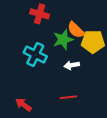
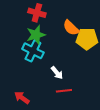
green star: (63, 40) -> (36, 35), moved
white arrow: (72, 65) -> (57, 73), moved, turned -120

